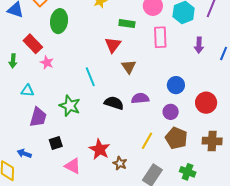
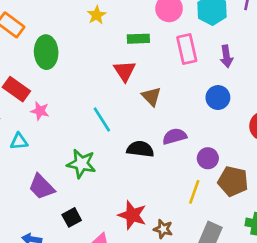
purple arrow: (199, 45) -> (226, 56), moved
blue circle: (176, 85) -> (218, 98), moved
cyan triangle: (27, 91) -> (19, 141), moved
purple circle: (171, 112) -> (208, 158), moved
purple trapezoid: (38, 117) -> (41, 187), turned 130

